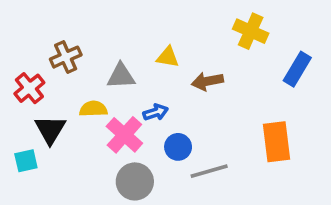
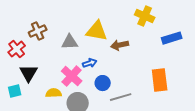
yellow triangle: (168, 57) -> (97, 31), size x1.6
blue rectangle: (297, 69) -> (172, 38), turned 42
yellow semicircle: (93, 109) -> (54, 93), moved

